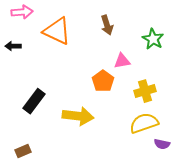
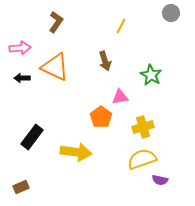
black arrow: (13, 46) -> (22, 78), moved

